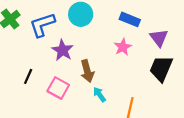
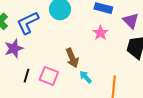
purple star: (63, 50) -> (14, 48), moved, turned 30
black line: (28, 76) -> (26, 76), moved

